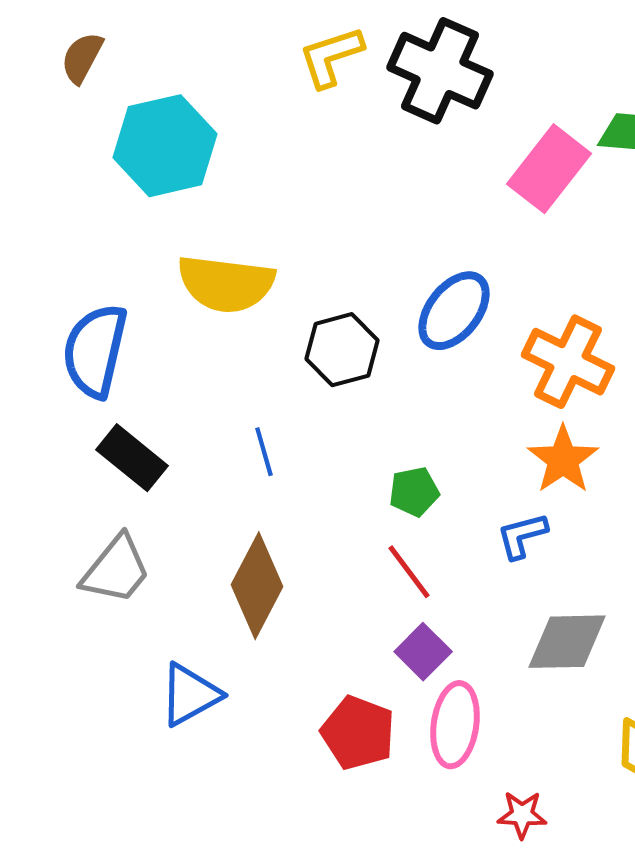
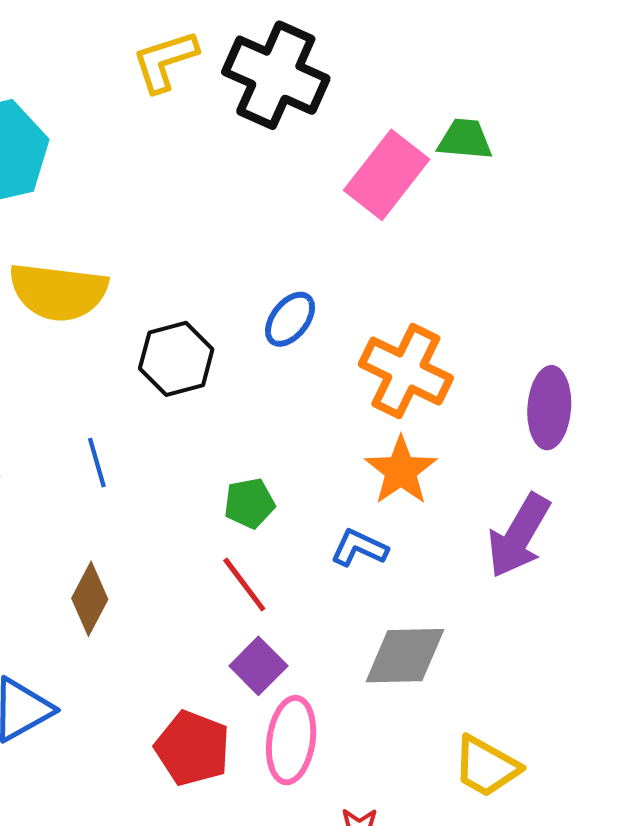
blue ellipse: (454, 311) -> (290, 319), size x0.7
blue L-shape: (522, 536) -> (359, 548), turned 40
brown diamond: (257, 586) -> (90, 599), size x0.7

